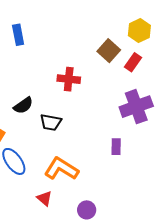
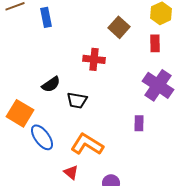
brown square: (109, 51) -> (119, 27), moved
red rectangle: (133, 62) -> (155, 43), turned -36
purple cross: (136, 107) -> (158, 85), turned -36

